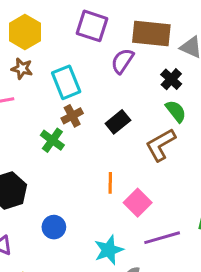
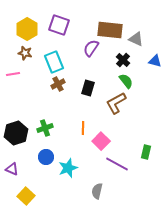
purple square: (92, 26) -> (59, 25), moved
black rectangle: (118, 122) -> (88, 88), turned -35
green cross: (52, 140) -> (45, 128), moved, turned 35
purple line: (162, 238) -> (117, 164), turned 45
cyan star: (109, 250) -> (68, 168), moved

